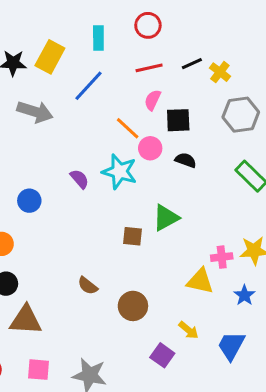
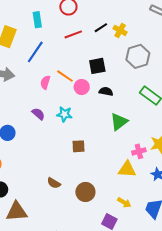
pink semicircle: (153, 100) -> (45, 82), moved
cyan star: (120, 172) -> (64, 114), moved, size x0.7
green triangle: (166, 218) -> (119, 122), moved

